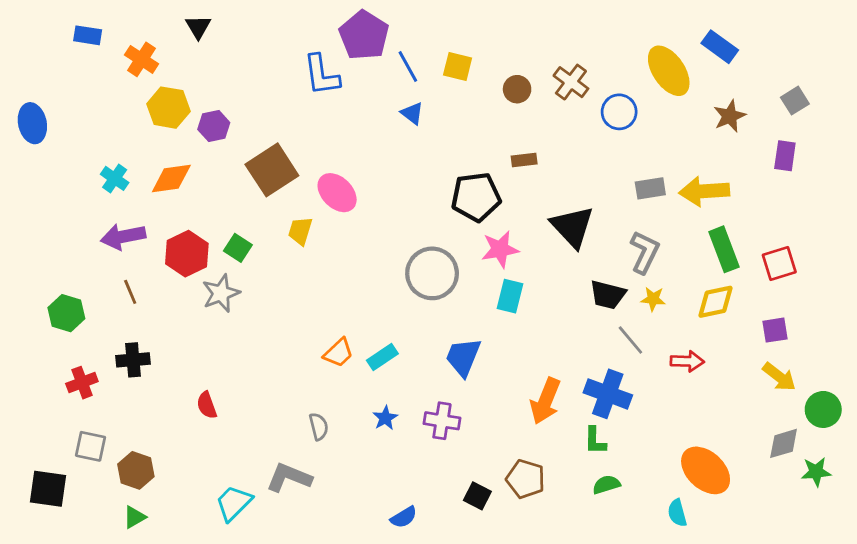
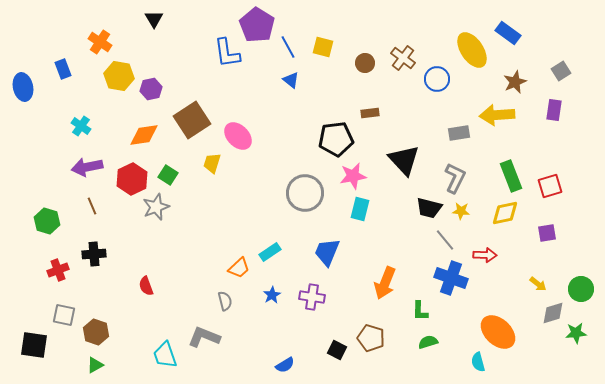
black triangle: (198, 27) -> (154, 19), moved
blue rectangle: (88, 35) -> (63, 69), moved, turned 60
orange diamond: (171, 178) -> (144, 135), moved
yellow arrow: (704, 191) -> (497, 115), moved
orange trapezoid: (339, 353) -> (239, 268), moved
yellow arrow: (779, 377) -> (538, 284), moved, size x0.7
blue cross: (608, 394) -> (451, 278), moved
cyan trapezoid: (234, 503) -> (165, 355), turned -64

